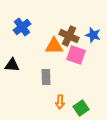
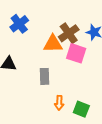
brown cross: (69, 36) -> (69, 33), turned 30
green square: (81, 108) -> (81, 109), turned -35

